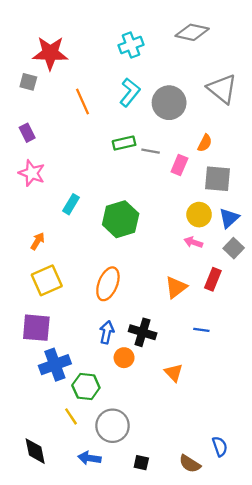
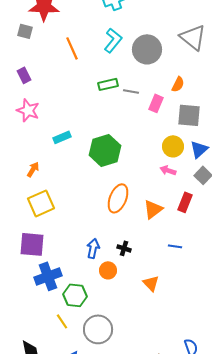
cyan rectangle: (71, 204) -> (62, 137), turned 36
orange ellipse: (108, 284) -> (118, 198), moved
black cross: (143, 332) -> (124, 248), size x0.6

